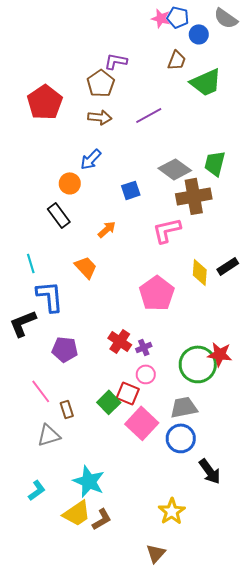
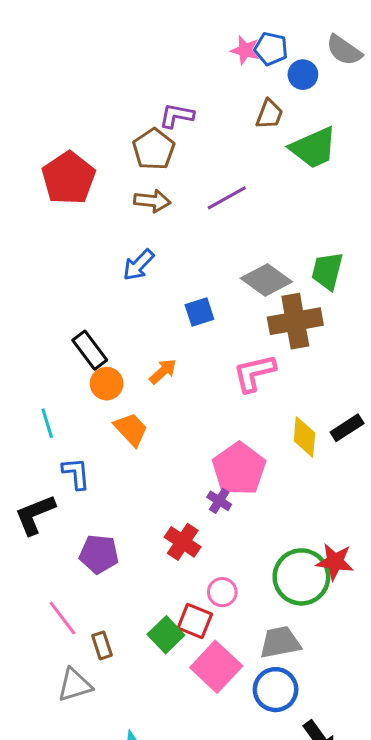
orange circle: (70, 183) -> (107, 384), moved
blue L-shape: (50, 296) -> (76, 473), size x0.7
purple cross: (144, 347) -> (219, 501), moved, turned -35

